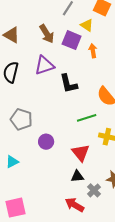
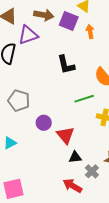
brown arrow: (47, 34) -> (44, 15), turned -48
purple triangle: (44, 65) -> (28, 35), moved
red triangle: (81, 153) -> (65, 135), moved

